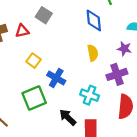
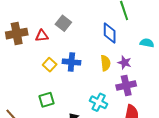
purple star: (124, 49) -> (124, 63), moved
blue cross: (56, 78) -> (71, 62), moved, turned -30
green square: (34, 98) -> (47, 100), size x0.7

